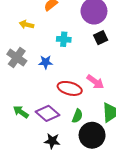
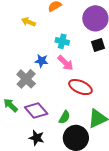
gray cross: (17, 58) -> (26, 79), moved
pink arrow: (95, 82) -> (65, 63), moved
red ellipse: (70, 88) -> (80, 87), moved

